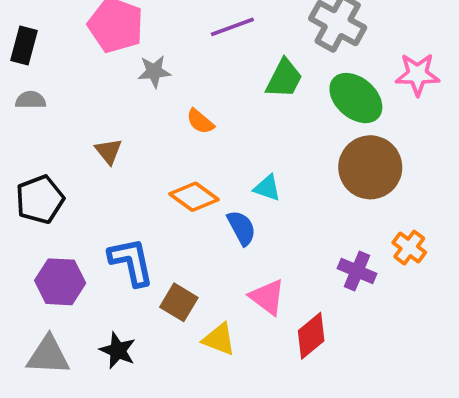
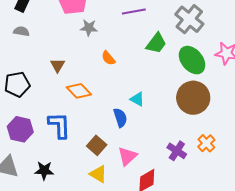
orange diamond: (194, 197) -> (79, 91), moved
pink triangle: (267, 297) -> (127, 156), turned 30
brown square: (179, 302) -> (97, 145), moved
black star: (118, 350) -> (44, 171), turned -30

